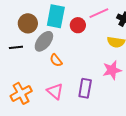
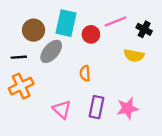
orange semicircle: (56, 60) -> (85, 73), moved, turned 32
pink star: (112, 70) -> (128, 108), moved
orange cross: (21, 93) -> (21, 86), moved

